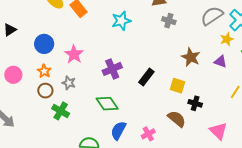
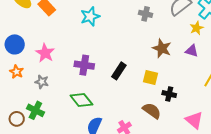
gray cross: (169, 21) -> (146, 14), moved
purple cross: (112, 69) -> (84, 65), turned 36
brown circle: (45, 91) -> (17, 119), moved

